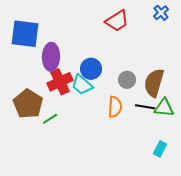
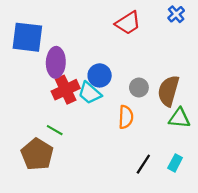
brown pentagon: (28, 104) -> (37, 154), moved
black line: (145, 107) -> (143, 164), moved, turned -66
green line: (50, 119) -> (55, 130), turned 63

